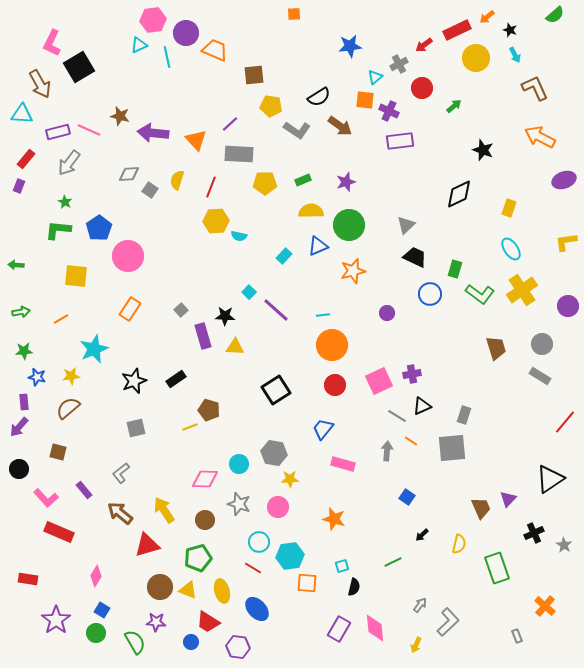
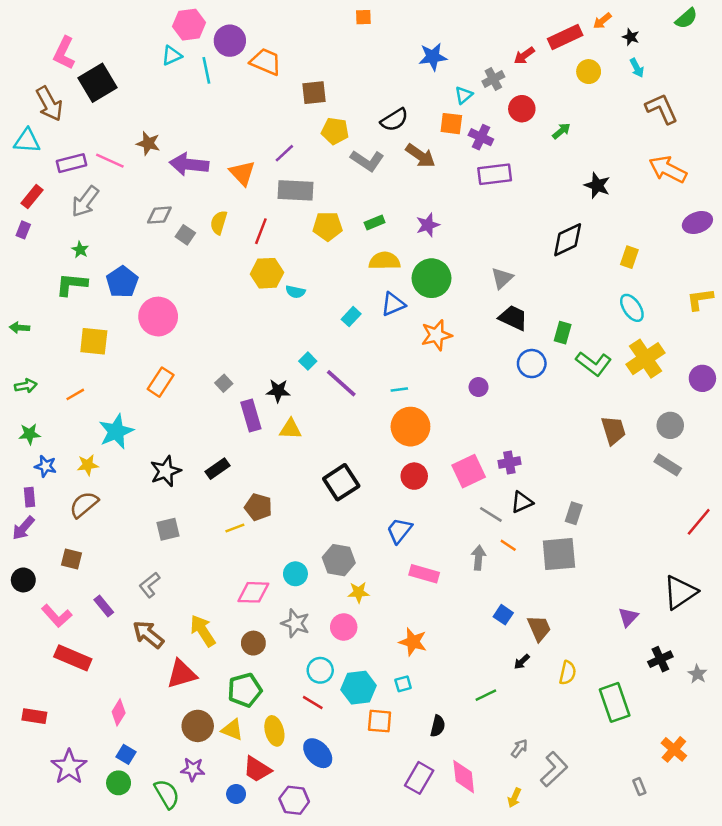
yellow circle: (476, 58) -> (589, 72), size x0.7
brown trapezoid: (481, 508) -> (539, 628), moved
cyan square: (342, 566) -> (403, 684), moved

